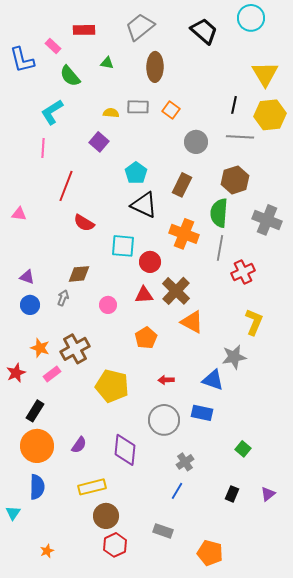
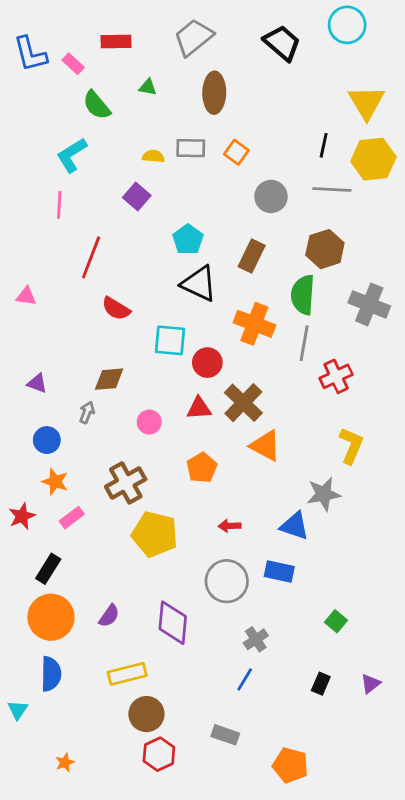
blue L-shape: (22, 60) -> (30, 54), moved
blue circle: (30, 305) -> (47, 440), moved
brown cross: (75, 349) -> (126, 483), moved

